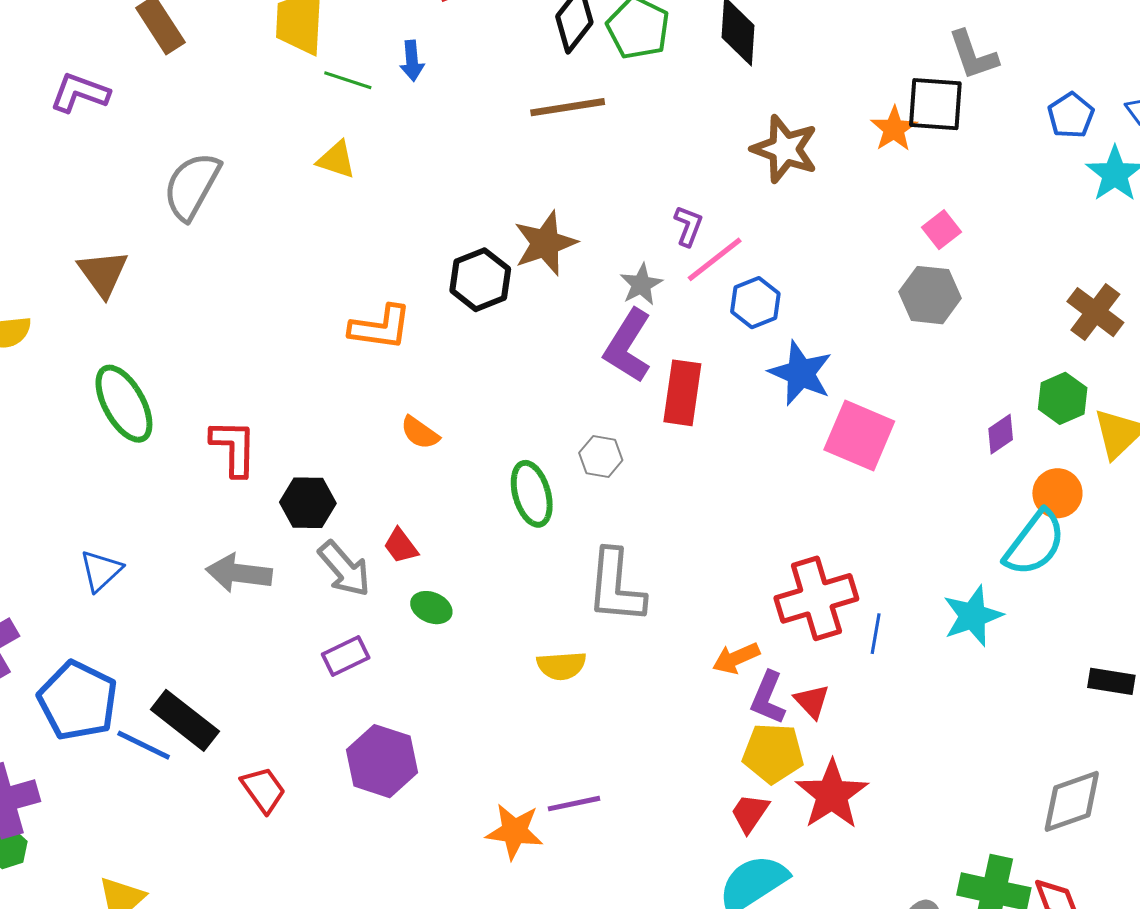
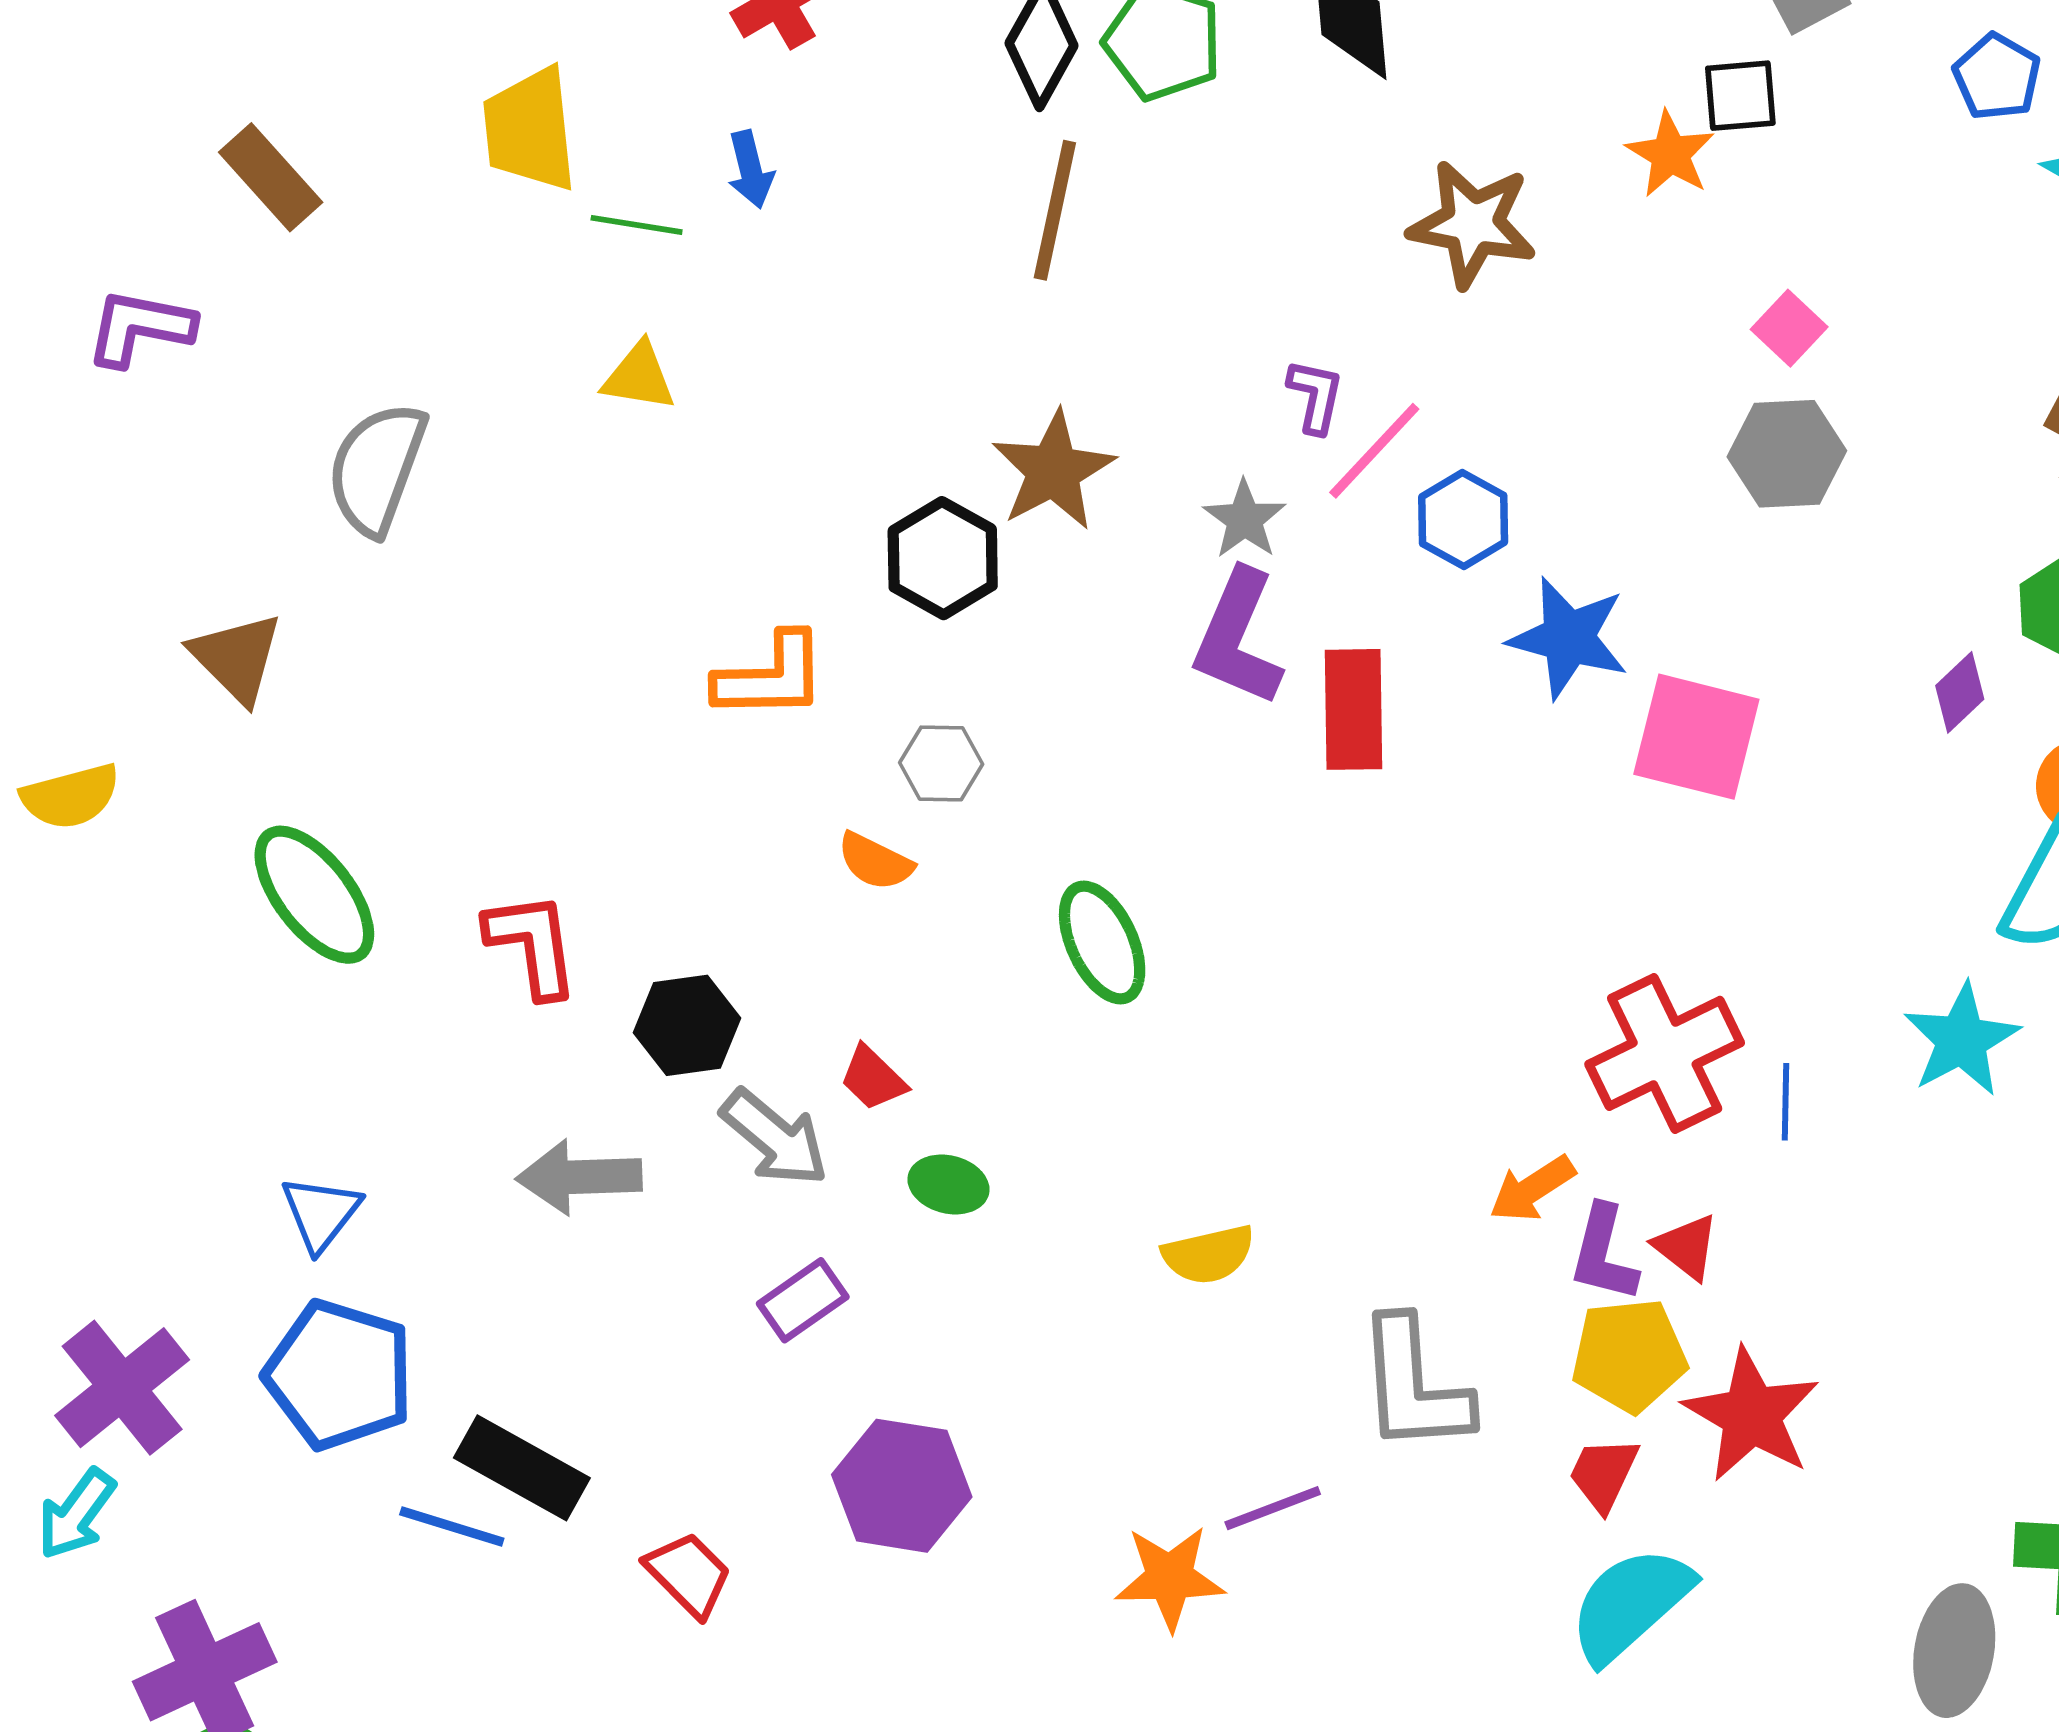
black square: (935, 104) -> (1740, 96), size x0.7
brown line: (568, 107) -> (1055, 210), turned -60
gray hexagon: (601, 457) -> (941, 763), moved
gray L-shape: (616, 587) -> (1414, 1385), moved
blue pentagon: (78, 701) -> (339, 1375), moved

